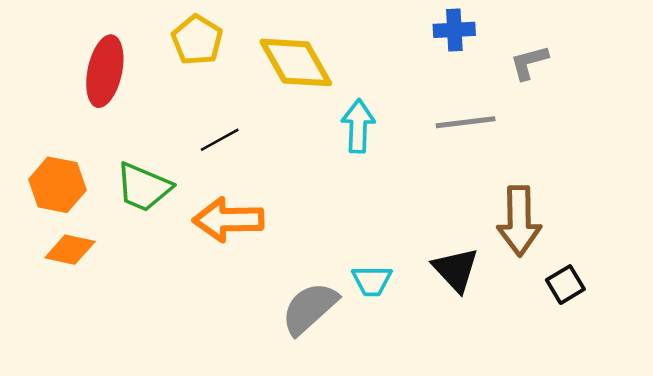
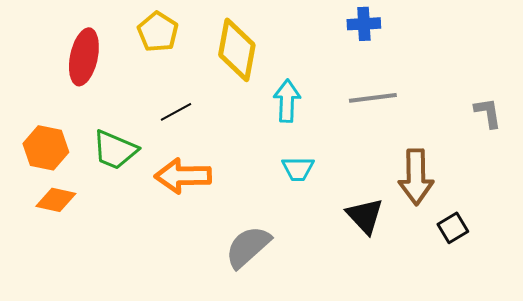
yellow diamond: (296, 62) -> (237, 50), turned 40
gray L-shape: (529, 62) -> (488, 113), moved, turned 96
cyan trapezoid: (372, 281) -> (298, 169), moved

